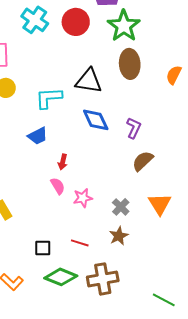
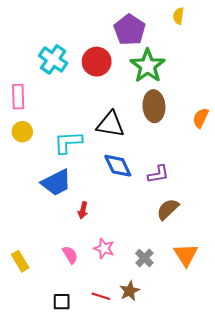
purple L-shape: (134, 128) -> (158, 174), turned 55
blue trapezoid: (38, 136) -> (56, 183), size x1.4
pink semicircle: (58, 186) -> (70, 255), moved
pink star: (83, 198) -> (104, 248), turned 30
brown star: (119, 236) -> (130, 291), moved

